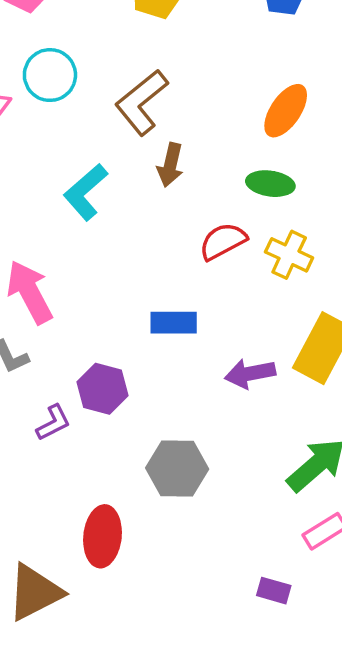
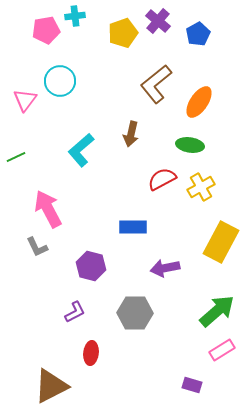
brown L-shape: (142, 102) -> (156, 84), moved
yellow cross: (289, 255) -> (201, 187), turned 36
purple arrow: (250, 374) -> (165, 268), moved
purple L-shape: (53, 423) -> (75, 312), moved
red ellipse: (103, 536) -> (91, 353), size x0.7

